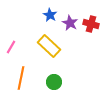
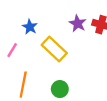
blue star: (50, 15) -> (30, 27), moved

